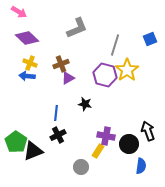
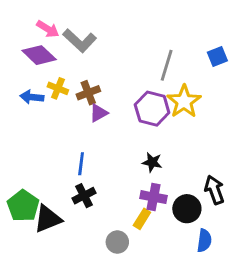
pink arrow: (19, 12) -> (48, 29), moved
gray L-shape: (77, 28) -> (80, 41), moved, turned 65
yellow cross: (30, 63) -> (58, 88), moved
blue arrow: (27, 76) -> (32, 97), moved
black star: (85, 104) -> (152, 162), moved

